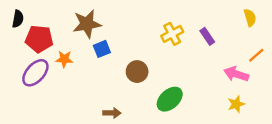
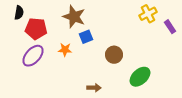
brown star: (87, 24) -> (74, 17), turned 30
yellow cross: (172, 34) -> (148, 14), moved
orange star: (64, 59) -> (65, 50), moved

